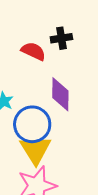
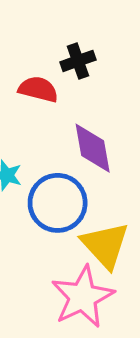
yellow triangle: (35, 150) -> (105, 245), moved

